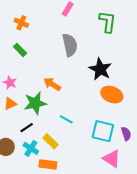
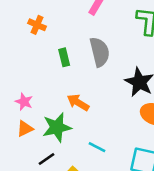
green rectangle: (20, 50) -> (64, 57), moved, turned 32

